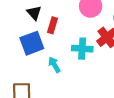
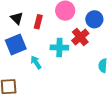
red rectangle: (53, 25) -> (38, 22), moved

